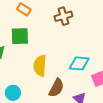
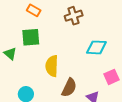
cyan diamond: (79, 63) -> (96, 47), moved

